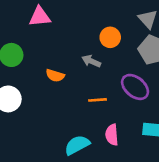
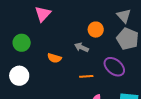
pink triangle: (40, 17) -> (43, 14), turned -42

